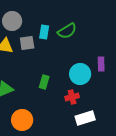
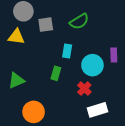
cyan rectangle: (44, 32) -> (67, 51), moved
gray square: (27, 43) -> (46, 25), moved
red cross: (72, 97) -> (84, 89), turned -32

